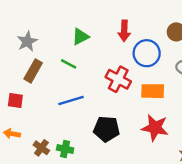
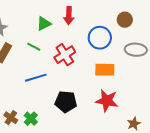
red arrow: (124, 31) -> (69, 16), moved
red cross: (118, 79) -> (65, 55), moved, turned 30
green cross: (65, 149) -> (31, 119), turned 32

